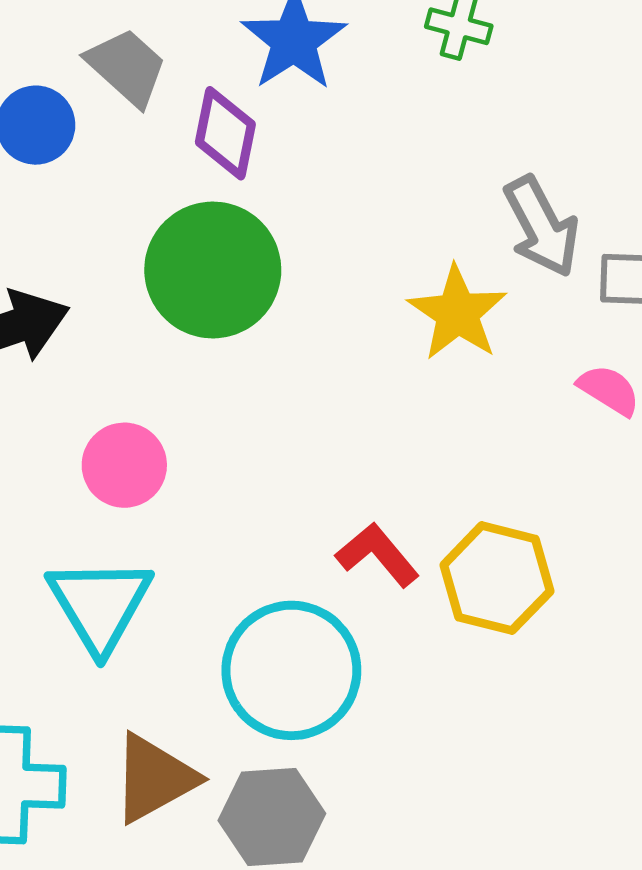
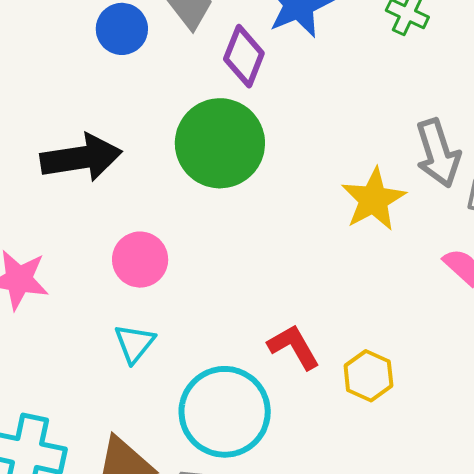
yellow hexagon: (497, 578) -> (368, 376), size x0.7
cyan triangle: (100, 605) -> (134, 343), moved, size x0.6

